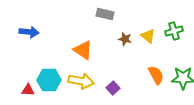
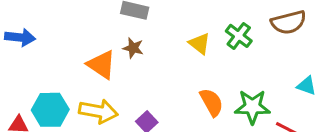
green cross: (174, 31) -> (239, 36), turned -36
brown star: (125, 39) -> (133, 48), moved

